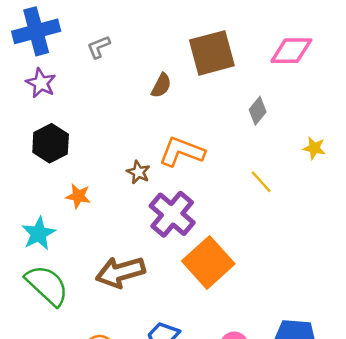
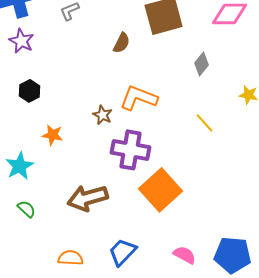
black hexagon: (51, 143) -> (30, 91), size x0.7
purple cross: (172, 214) -> (131, 150), turned -30
green semicircle: (47, 285) -> (27, 209), size x0.5

